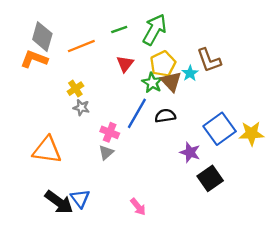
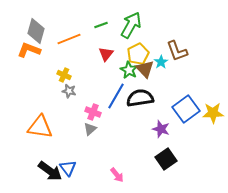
yellow cross: (75, 89) -> (64, 75), turned -32
black semicircle: (165, 116) -> (140, 98), size x1.5
black square: (210, 178) -> (166, 159), moved

